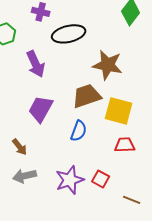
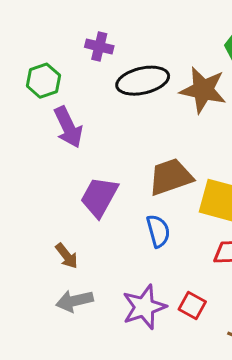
purple arrow: (36, 64) -> (68, 127), moved
brown star: (108, 65) -> (203, 90), moved
blue semicircle: (79, 131) -> (158, 231), turned -35

